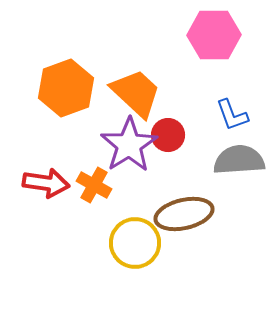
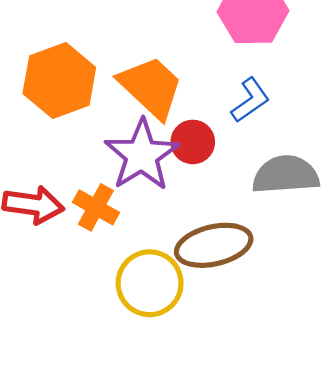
blue L-shape: (232, 115) -> (250, 100), moved, turned -105

